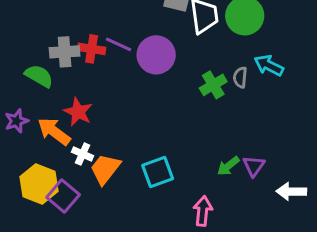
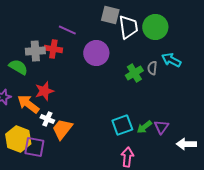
purple line: (119, 44) -> (67, 30), moved
red star: (78, 112) -> (44, 91), turned 30
cyan square: (158, 172) -> (122, 125), moved
purple square: (63, 196) -> (34, 147), turned -30

